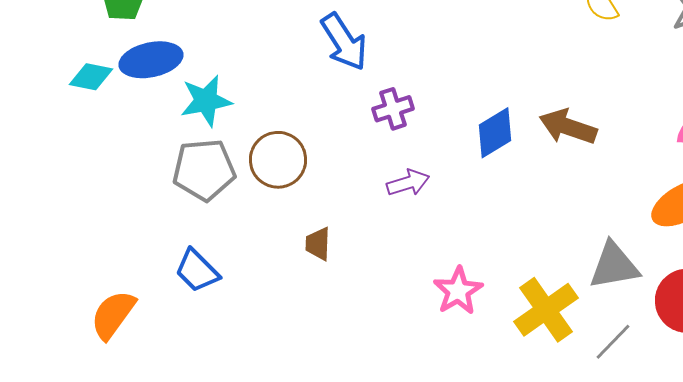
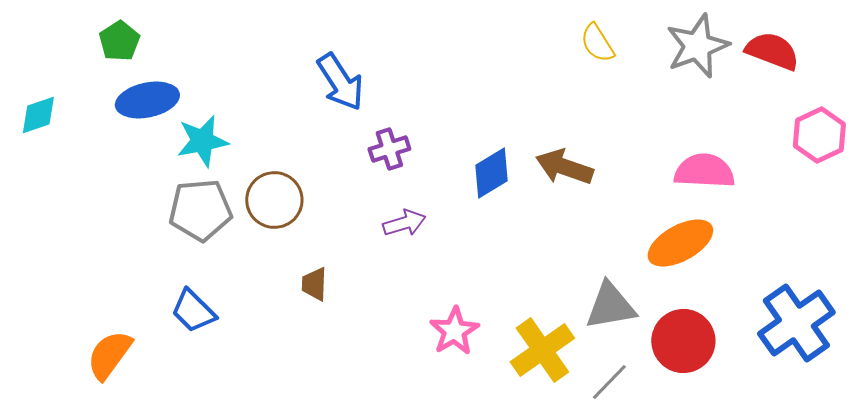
cyan diamond: (91, 77) -> (38, 115), moved, turned -30

